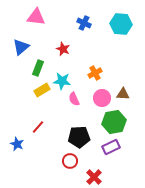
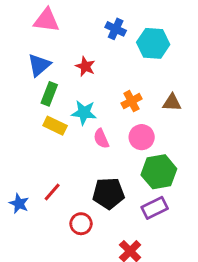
cyan hexagon: (121, 24) -> (153, 43), moved
blue triangle: (21, 47) -> (39, 65), moved
yellow rectangle: (42, 90) -> (55, 126), turned 56
brown triangle: (123, 94) -> (172, 103), moved
red line: (38, 127) -> (52, 192), moved
red circle: (70, 161) -> (81, 224), moved

